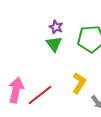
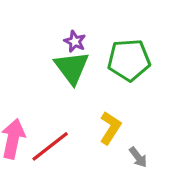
green triangle: (54, 44) -> (72, 68), size x1.4

